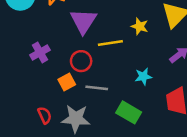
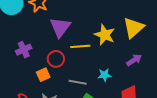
yellow star: (140, 26) -> (105, 35), size x1.5
gray line: (97, 88) -> (78, 82), moved

